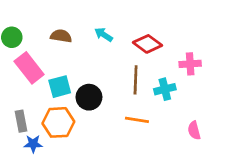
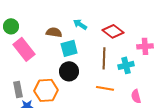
brown semicircle: (61, 36) -> (54, 32), moved
cyan square: (60, 87) -> (69, 48), moved
pink semicircle: (194, 130) -> (136, 96), moved

